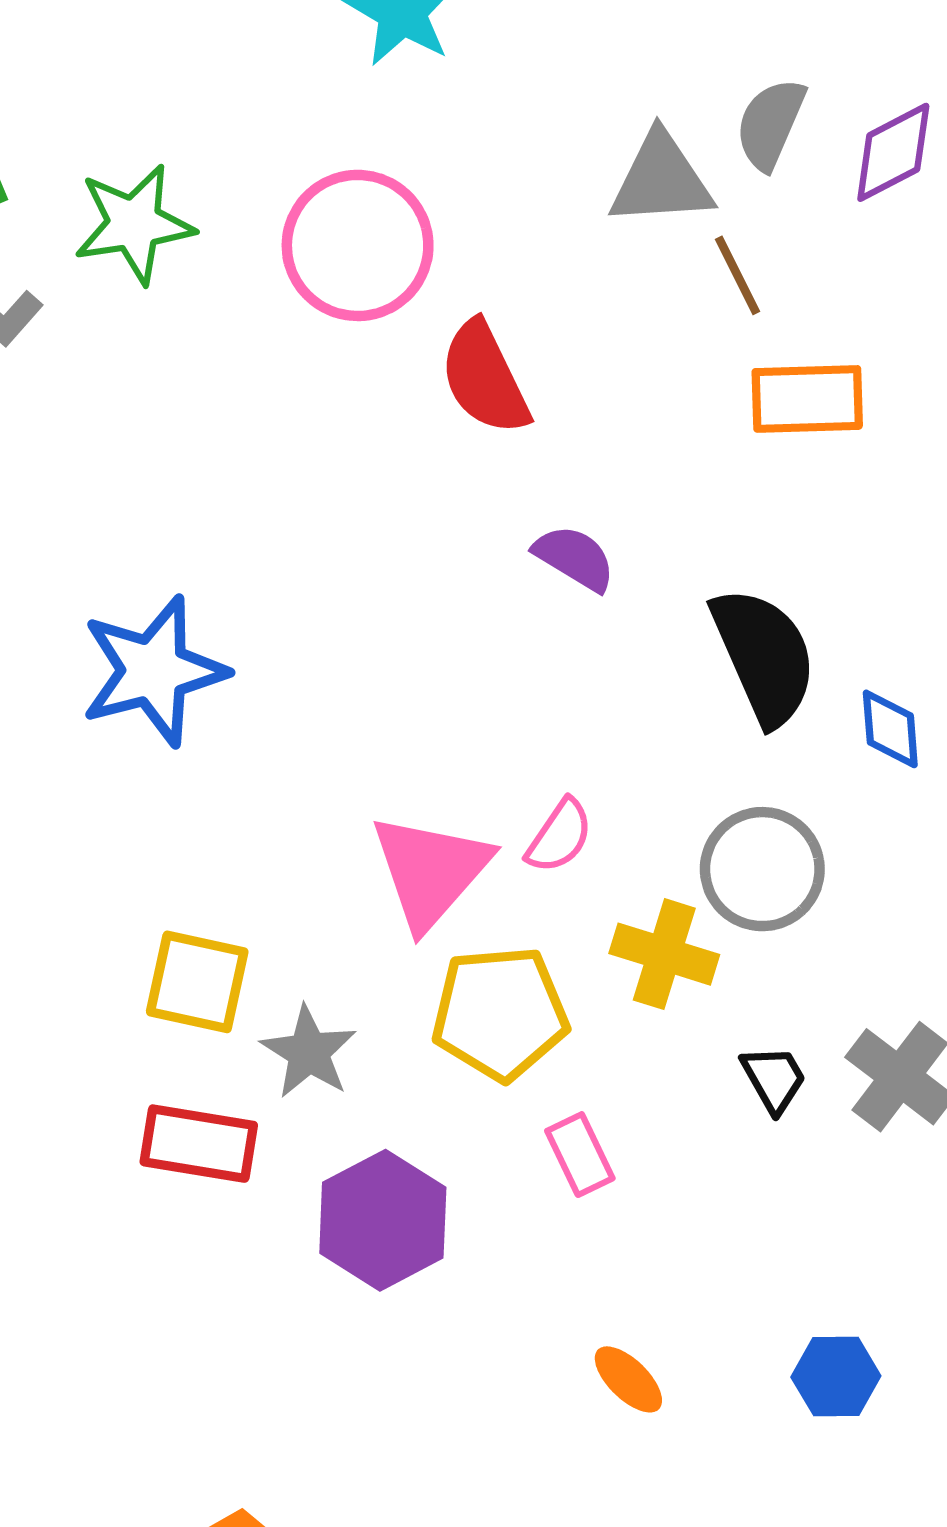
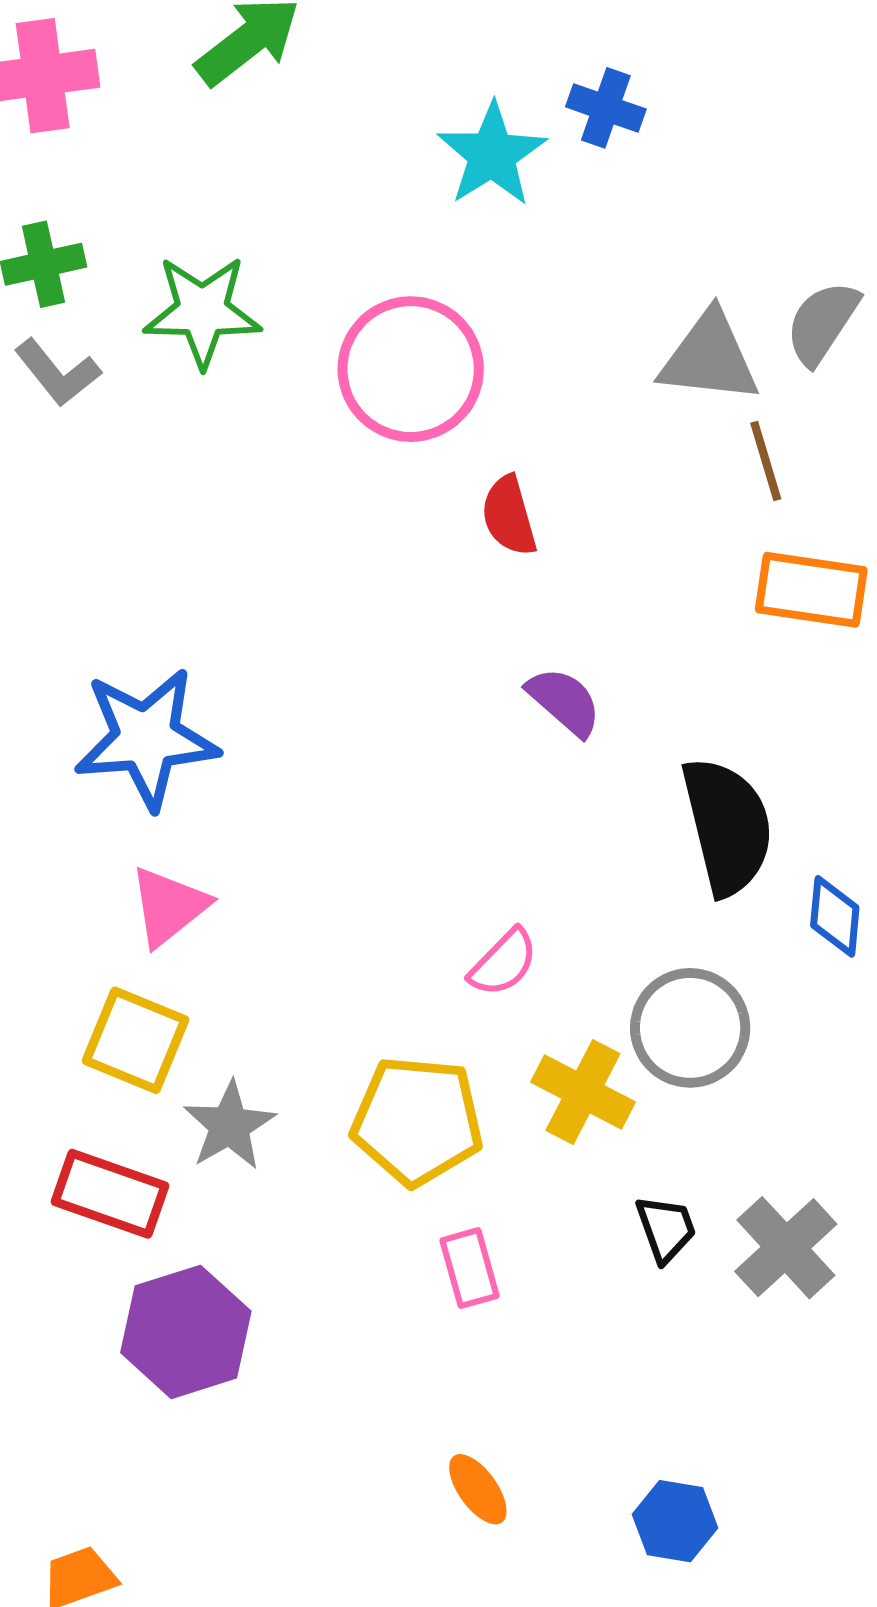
red semicircle: (485, 378) -> (509, 516), size x0.7
pink triangle: (430, 871) -> (169, 906), moved, size x0.7
purple hexagon: (383, 1220) -> (186, 1332), moved

